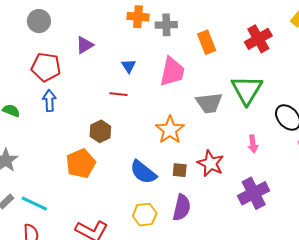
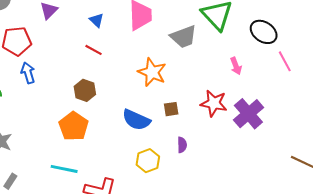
red line: (119, 94) -> (93, 50), turned 36
red star: (211, 163) -> (214, 103), moved
cyan line: (34, 204) -> (64, 169), moved
purple semicircle: (182, 208) -> (182, 145), size x0.6

